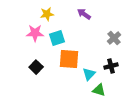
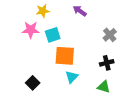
black square: (36, 67) -> (33, 83), moved
cyan triangle: (89, 74) -> (72, 77), moved
green triangle: (99, 90) -> (104, 87), moved

